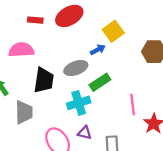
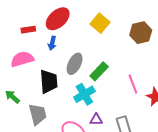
blue arrow: (98, 50) -> (52, 43), moved, turned 144
gray ellipse: (76, 68) -> (75, 64), turned -30

